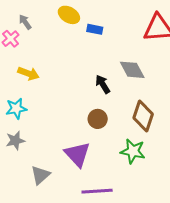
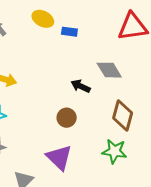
black arrow: (103, 84) -> (81, 86), turned -30
brown circle: (98, 119) -> (67, 118), moved

